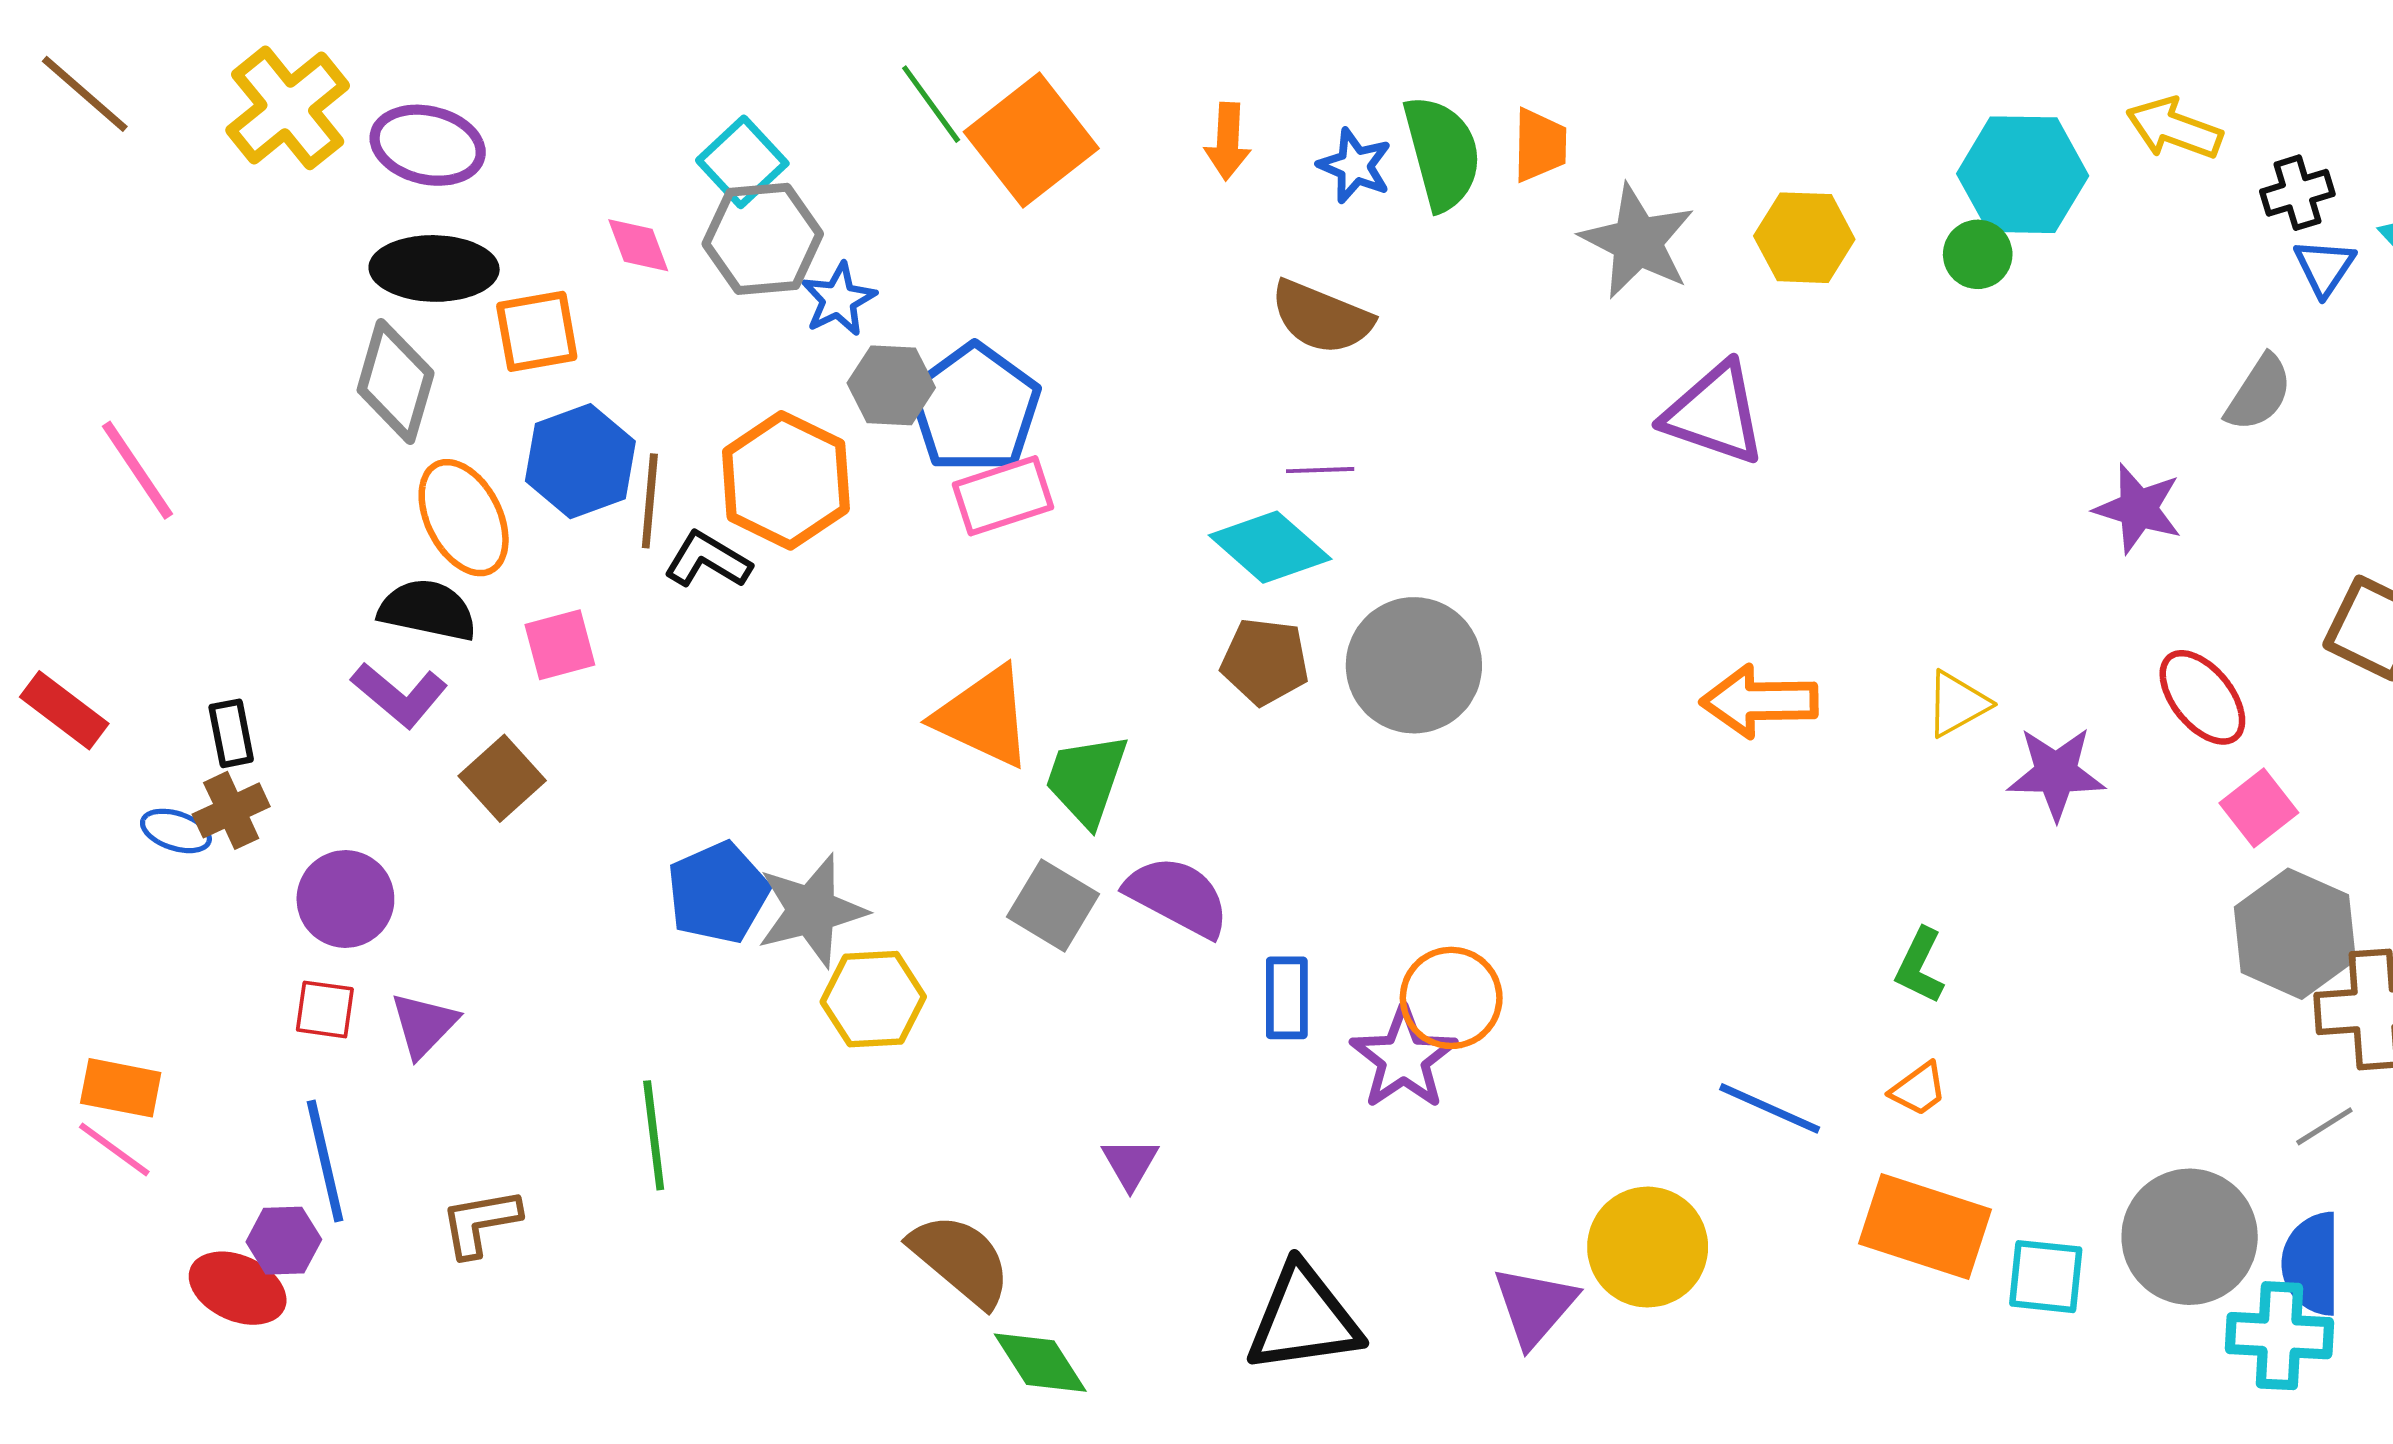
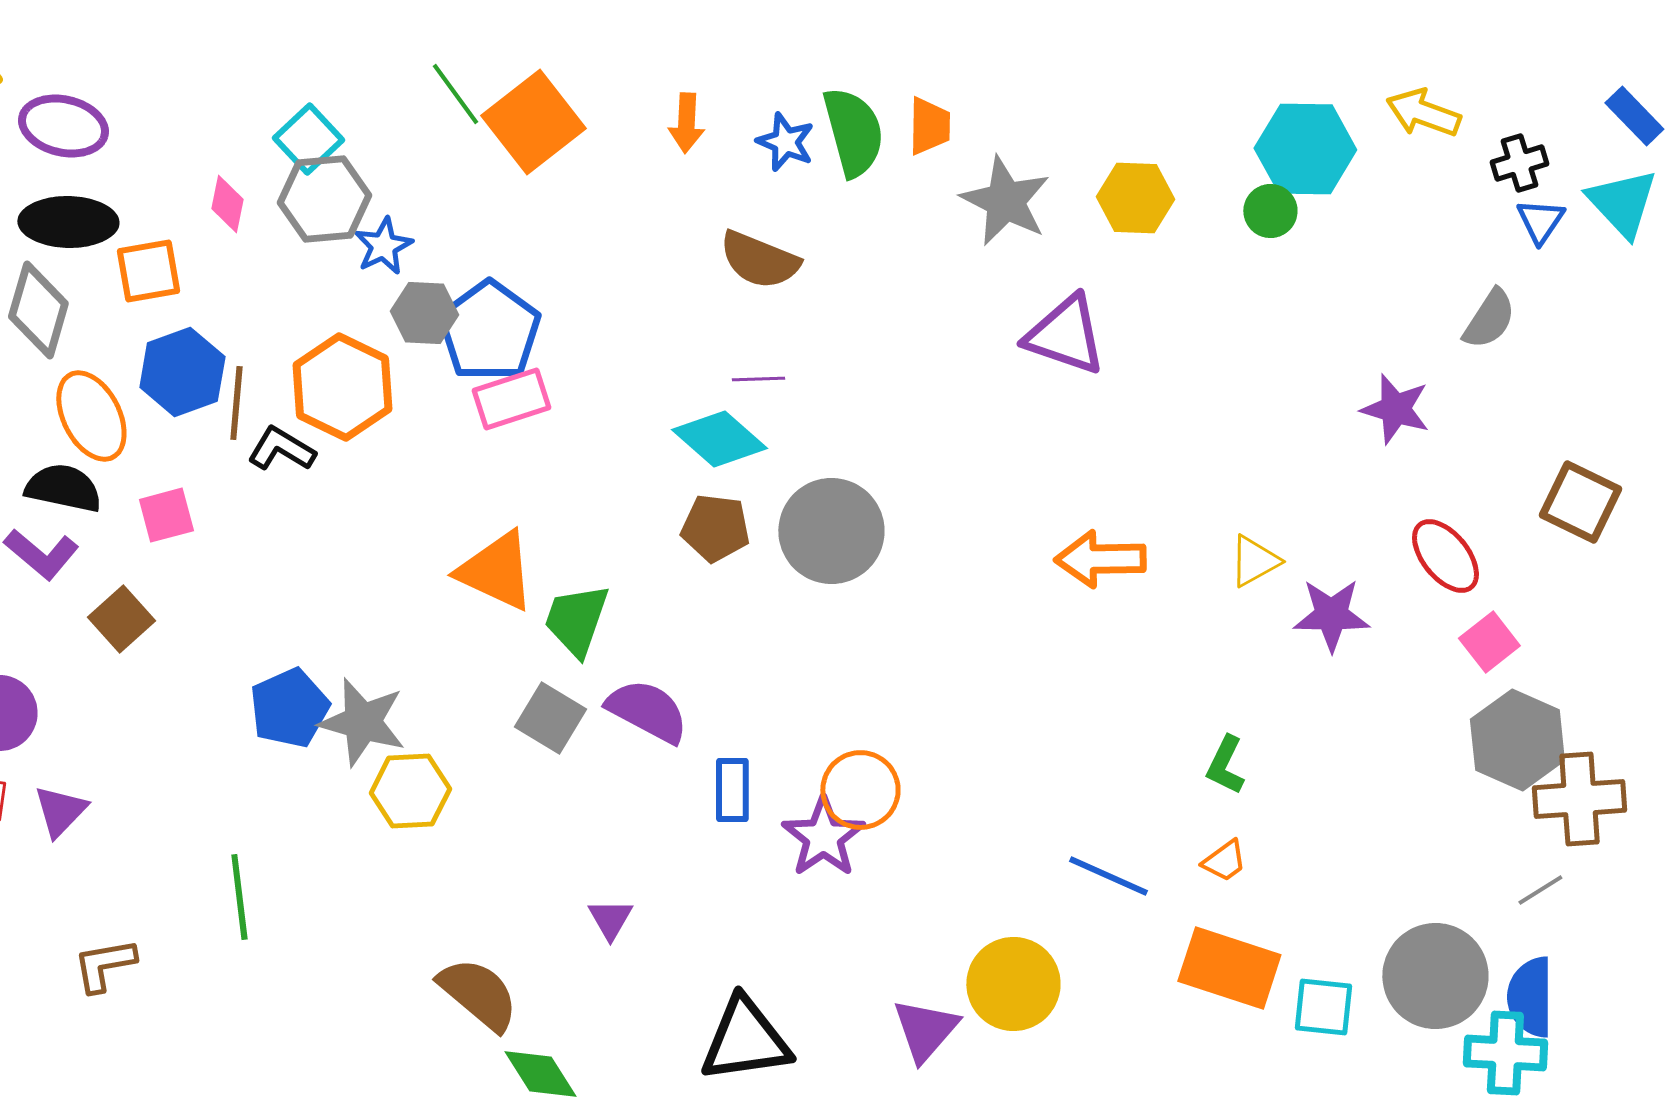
pink diamond: (638, 245) -> (227, 204), turned 32
gray star: (812, 911) -> (362, 722), turned 30

